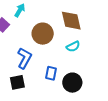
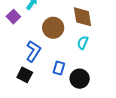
cyan semicircle: (73, 46) -> (83, 43), turned 136
black square: (17, 82) -> (25, 75), turned 35

